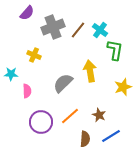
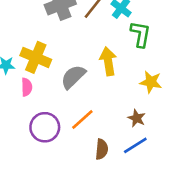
yellow cross: (34, 55) -> (36, 57), moved, size x1.6
yellow star: (123, 87) -> (151, 82), turned 30
brown star: (99, 115) -> (137, 118), moved

